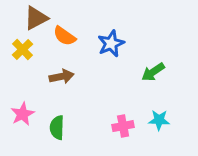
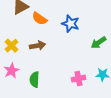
blue star: (111, 44) -> (70, 24), turned -30
yellow cross: (23, 50) -> (11, 46), moved

